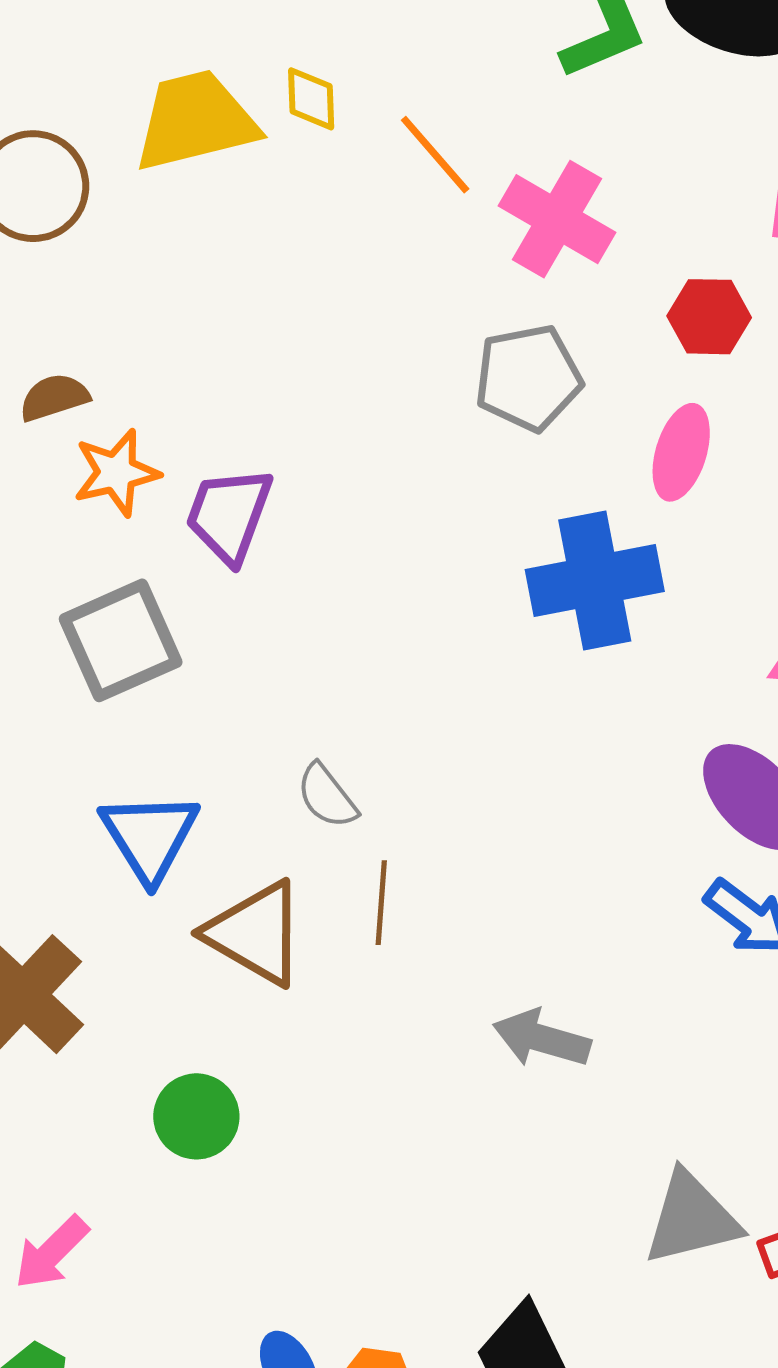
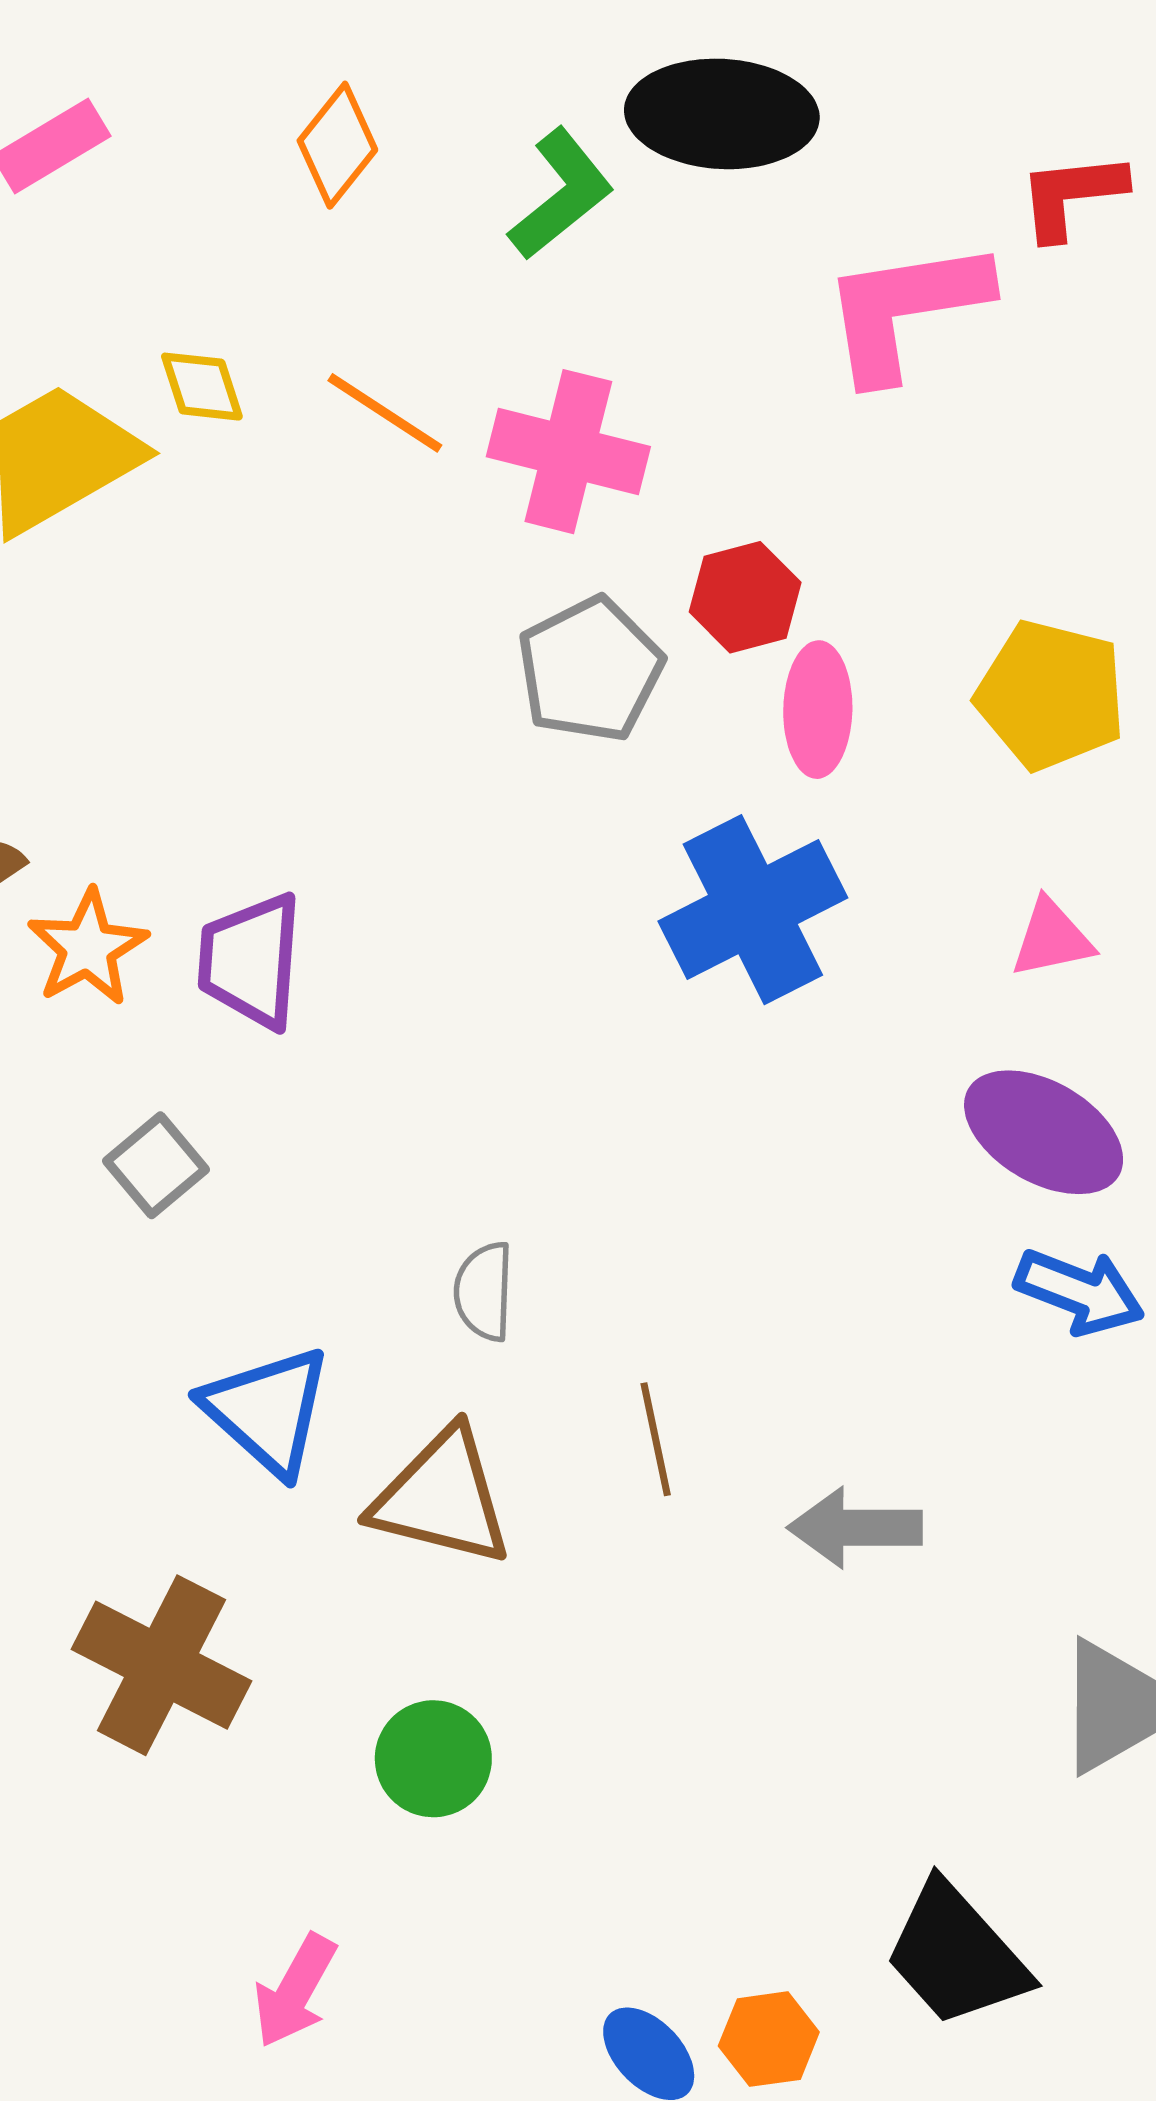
red hexagon: (709, 317) -> (745, 597), moved
gray square: (121, 640) -> (156, 1165), size x0.6
gray semicircle: (327, 796) -> (484, 1291), turned 56
brown line: (381, 903) -> (656, 1439), moved

